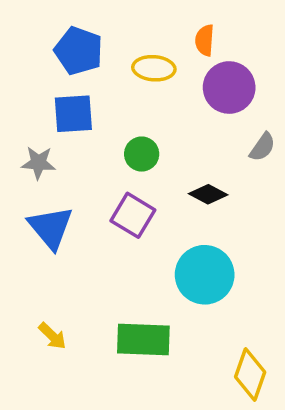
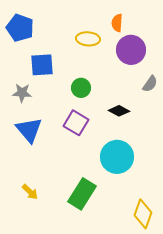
blue pentagon: (79, 51) -> (20, 28), moved
green rectangle: (143, 340) -> (82, 194), turned -60

